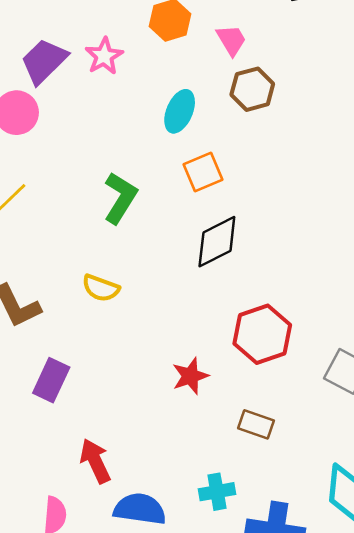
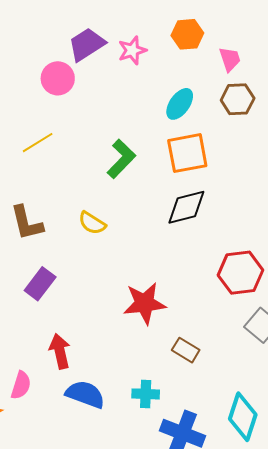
orange square: (203, 172) -> (187, 153), size x1.4
red hexagon: (262, 334) -> (241, 273), moved
red star: (190, 376) -> (145, 303), size x1.5

